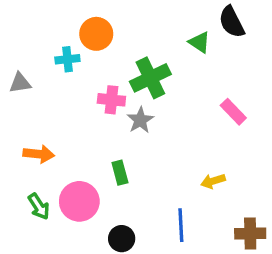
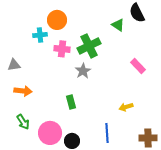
gray triangle: (20, 83) -> (14, 65), moved
pink cross: (111, 100) -> (62, 49), moved
pink circle: (79, 201) -> (50, 133), moved

